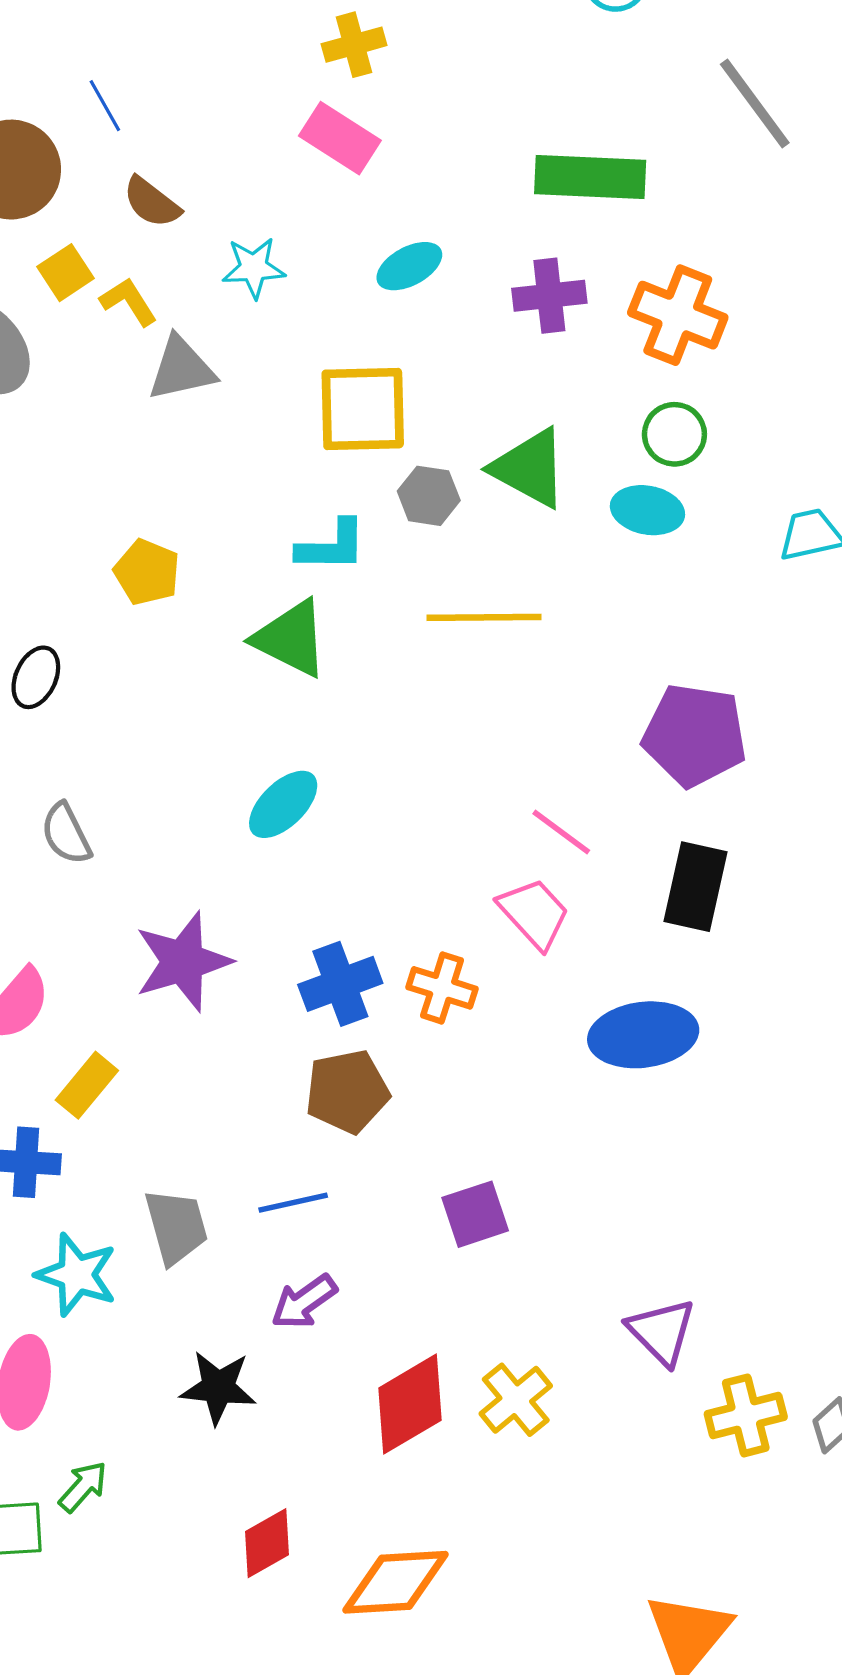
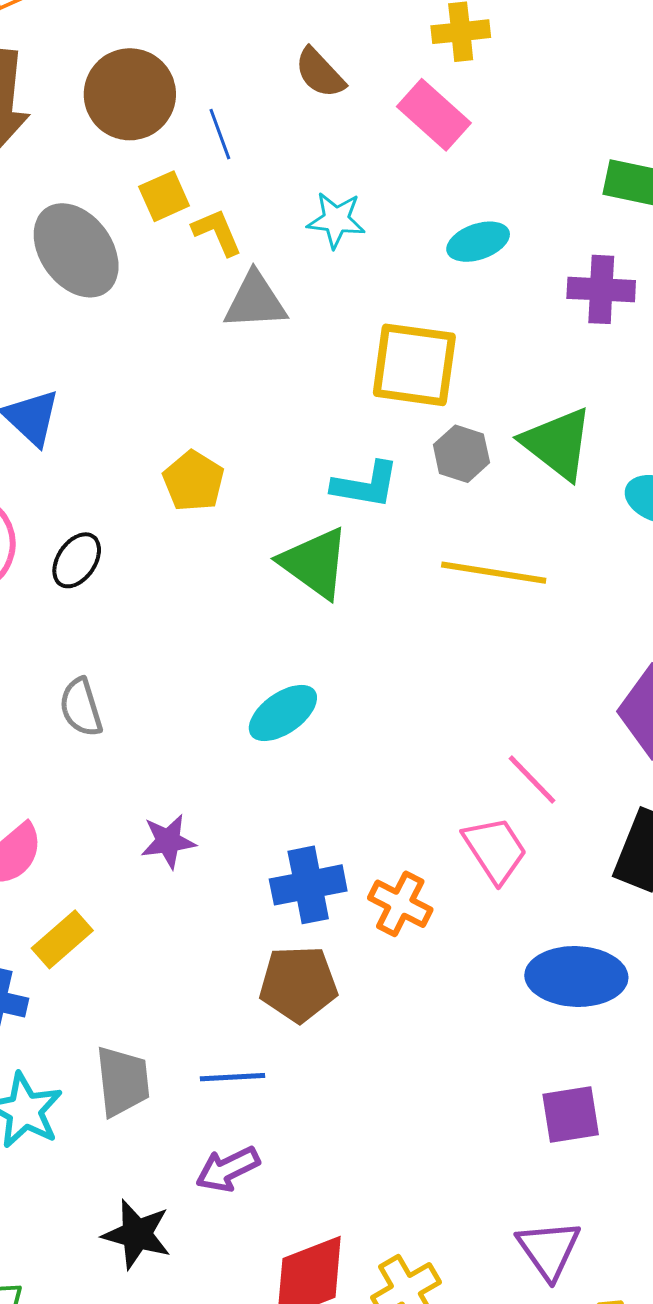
blue line: (105, 106) -> (220, 134), moved
brown semicircle: (152, 202) -> (320, 73), moved
purple star: (183, 962) -> (168, 841), size x0.6
purple square: (475, 1214) -> (571, 1114), moved

